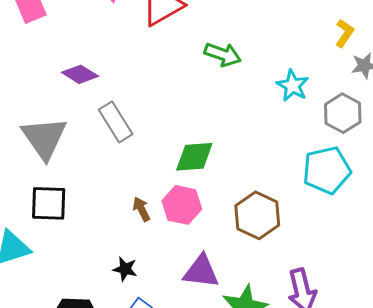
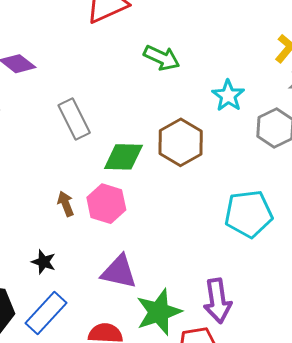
gray rectangle: (116, 122) -> (74, 119), moved
cyan pentagon: (327, 170) -> (249, 214), moved
brown hexagon: (257, 215) -> (181, 142), moved

